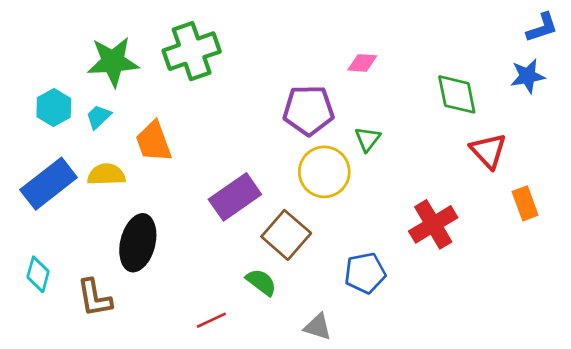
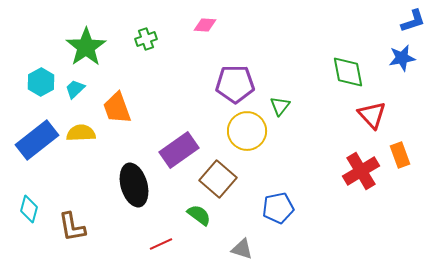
green cross: (192, 51) -> (146, 39), size x0.5
green star: (113, 62) -> (86, 47), turned -30
pink diamond: (362, 63) -> (205, 25), moved
red cross: (433, 224) -> (361, 171), moved
black ellipse: (138, 243) -> (134, 185), moved, turned -30

